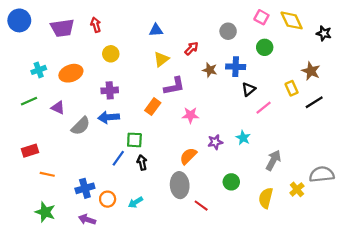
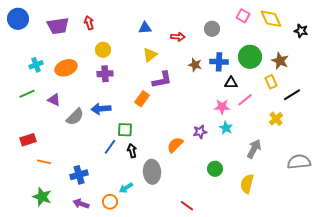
green circle: (265, 47) -> (250, 57), moved, size x1.5
red arrow: (191, 48) -> (178, 37), moved, turned 48
brown star: (311, 71) -> (280, 61), moved
black triangle: (249, 89) -> (231, 83), turned 40
purple cross: (110, 90) -> (105, 74), moved
pink star: (190, 115) -> (222, 107), moved
gray ellipse: (180, 185) -> (152, 172), moved
yellow cross: (297, 189) -> (276, 119), moved
orange circle: (108, 199) -> (110, 202), moved
red line: (201, 206) -> (187, 206), moved

